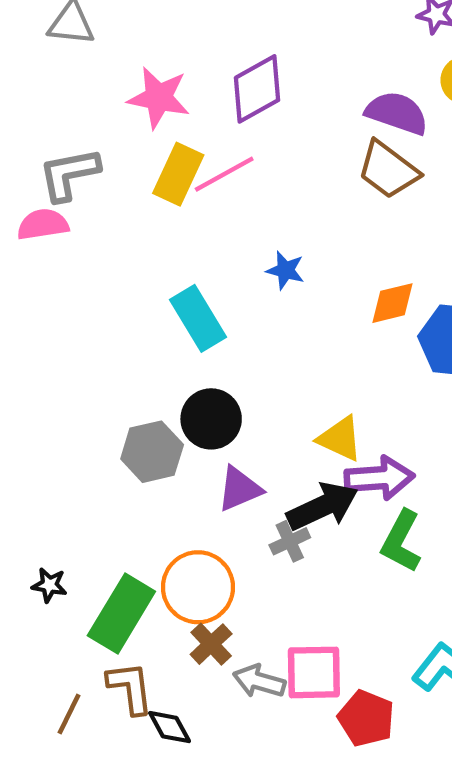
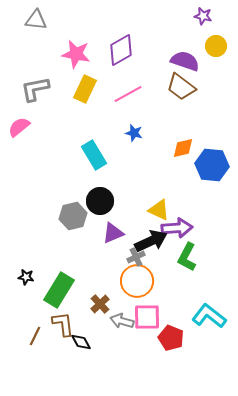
pink line: (224, 174) -> (128, 94), moved
pink semicircle: (43, 224) -> (19, 127), moved, turned -30
orange circle: (198, 587) -> (137, 281), moved

